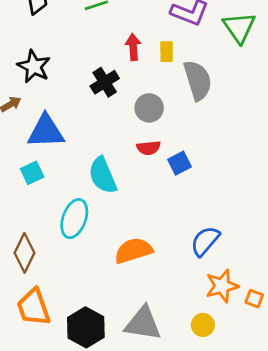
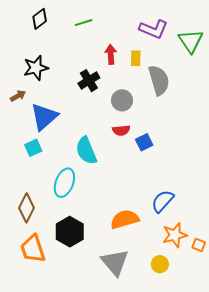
black star: (34, 66) -> (36, 68), turned 30
blue triangle: (46, 131) -> (44, 117), turned -40
orange semicircle: (133, 251) -> (125, 219), moved
gray triangle: (143, 324) -> (115, 262), turned 40
black hexagon: (86, 327) -> (70, 232), moved

